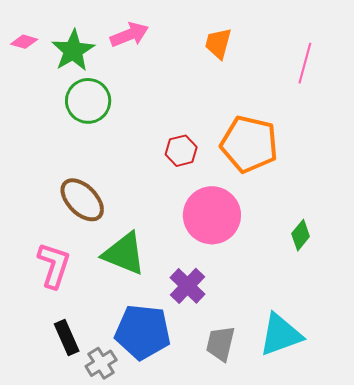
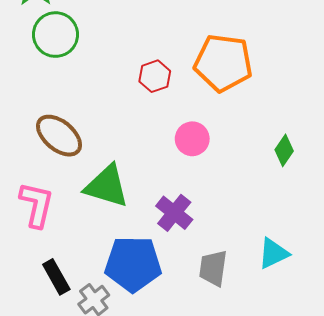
pink circle: (212, 215) -> (192, 139), size x0.6
cyan triangle: (281, 335) -> (273, 253), size x0.7

